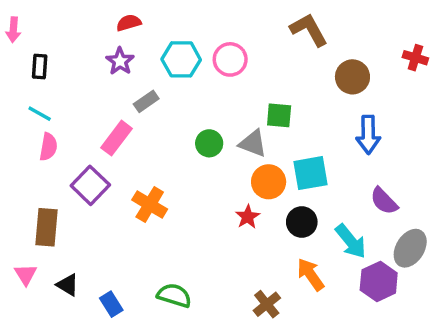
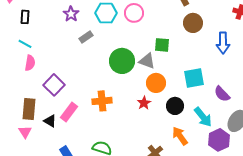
brown circle: (352, 77) -> (193, 23), moved
blue arrow: (368, 135) -> (223, 43), moved
pink rectangle: (116, 138) -> (69, 112), moved
green circle: (209, 143) -> (122, 61), size x1.6
cyan square: (311, 173) -> (194, 78), moved
orange cross: (150, 205) -> (102, 101), moved, turned -36
pink triangle: (26, 274) -> (25, 132), moved
black triangle: (68, 285) -> (50, 121), moved

